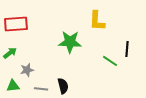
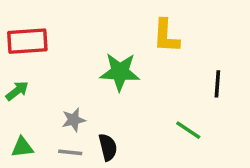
green line: (110, 61) -> (188, 130), moved
gray star: (27, 70) -> (74, 120), moved

